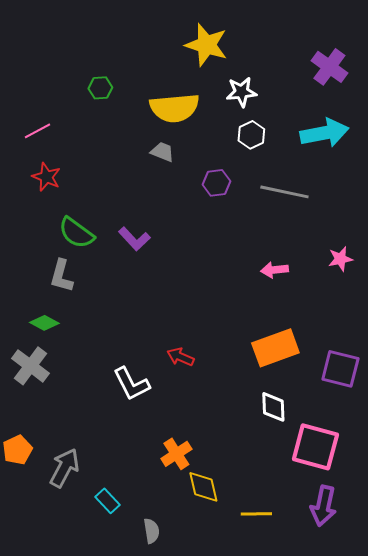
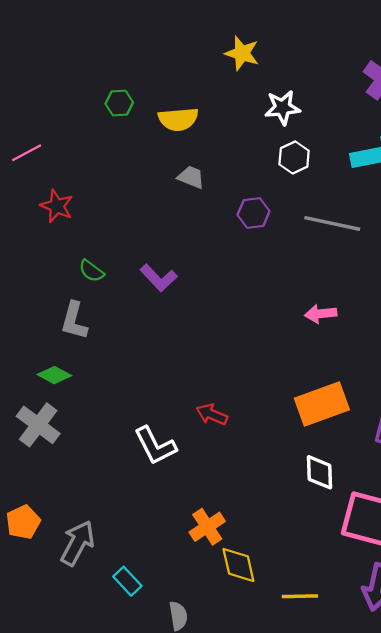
yellow star: (206, 45) -> (242, 53), size x0.7
yellow semicircle: (174, 108) -> (178, 119), moved, size x0.7
pink line: (37, 131) -> (27, 153), moved
green semicircle: (76, 233) -> (91, 271), size x0.6

